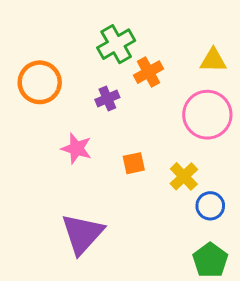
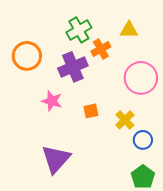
yellow triangle: (213, 60) -> (129, 30), moved
purple cross: (107, 99) -> (73, 67), size x1.8

